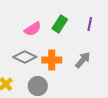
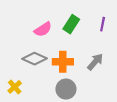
gray circle: (38, 86) -> (66, 89), moved

